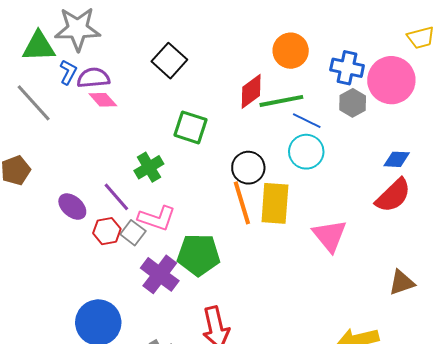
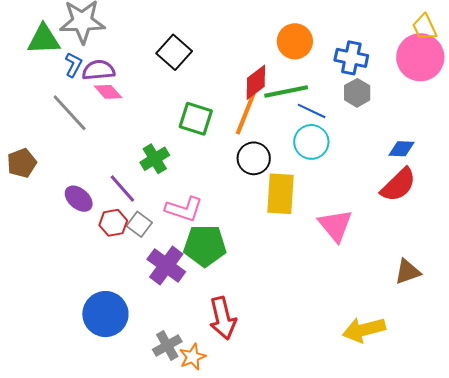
yellow trapezoid: (421, 38) -> (425, 27), turned 80
pink circle: (391, 80) -> (420, 57), moved
gray line: (34, 103) -> (70, 113), moved
orange line: (242, 203) -> (246, 114), moved, turned 39
pink L-shape: (157, 218) -> (184, 209), moved

